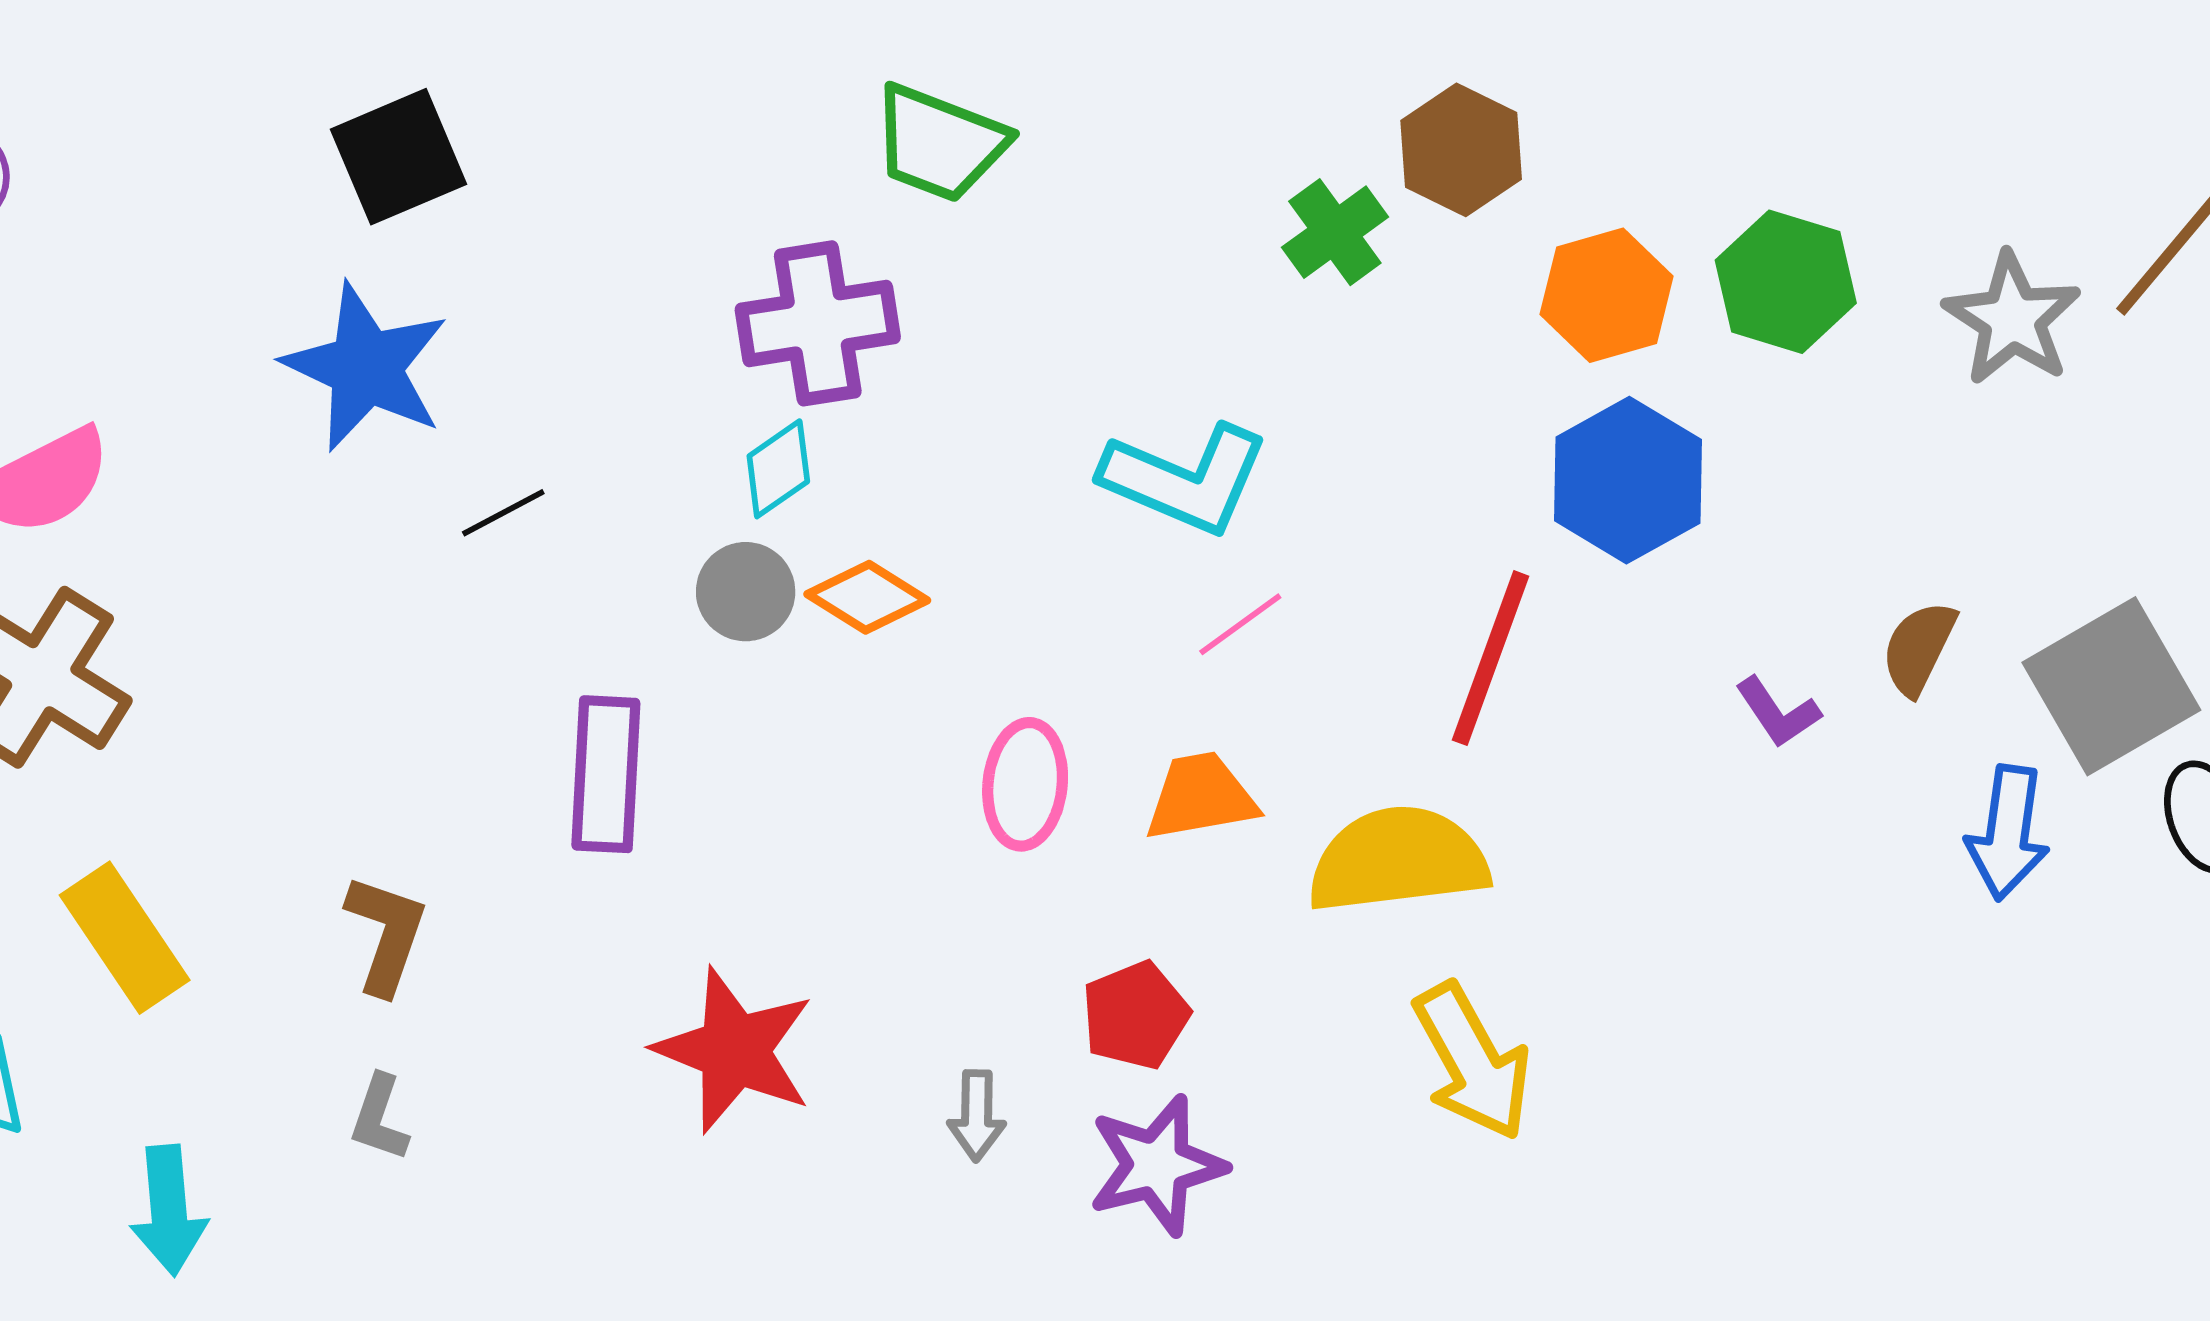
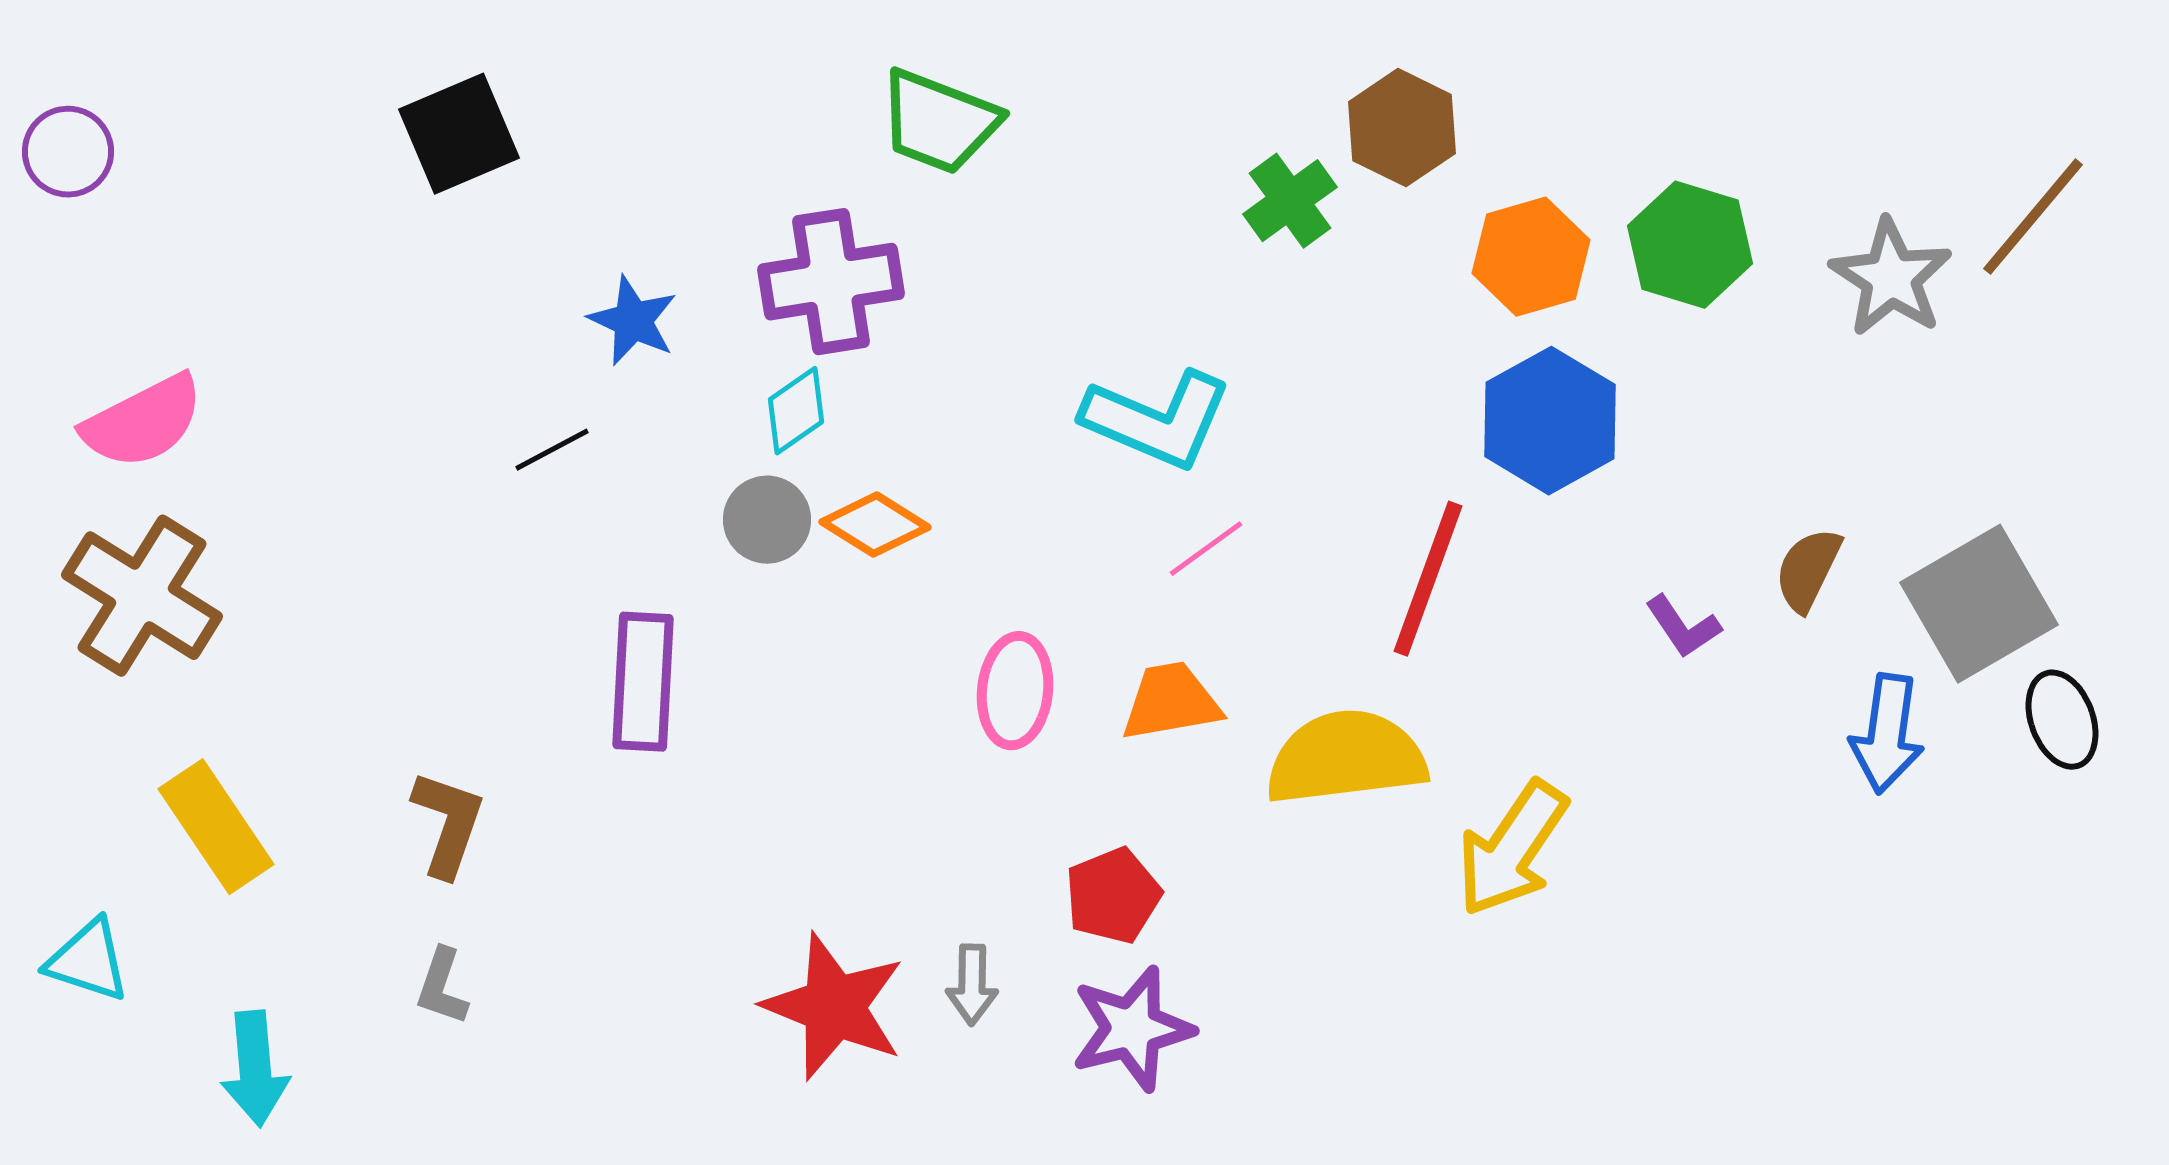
blue star: (366, 367) -> (633, 321), moved, size x0.6
red star: (734, 1050) -> (834, 1007), moved
yellow arrow: (1472, 1062) -> (1512, 849), moved, turned 63

